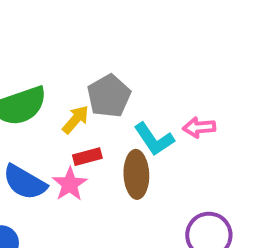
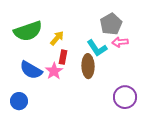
gray pentagon: (109, 96) -> (111, 24), moved
red rectangle: (87, 157) -> (63, 57), turned -64

